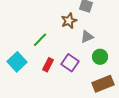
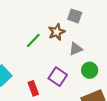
green line: (40, 40) -> (33, 40), moved
red rectangle: (48, 65) -> (33, 88), moved, turned -48

